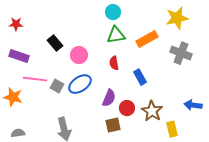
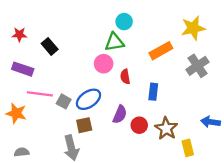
green triangle: (116, 35) -> (114, 42), moved
black rectangle: (55, 43) -> (50, 46), moved
gray cross: (181, 53) -> (197, 66), turned 35
pink circle: (79, 55) -> (104, 64), moved
blue rectangle: (140, 77) -> (153, 92), turned 35
brown square: (113, 125) -> (84, 125), moved

